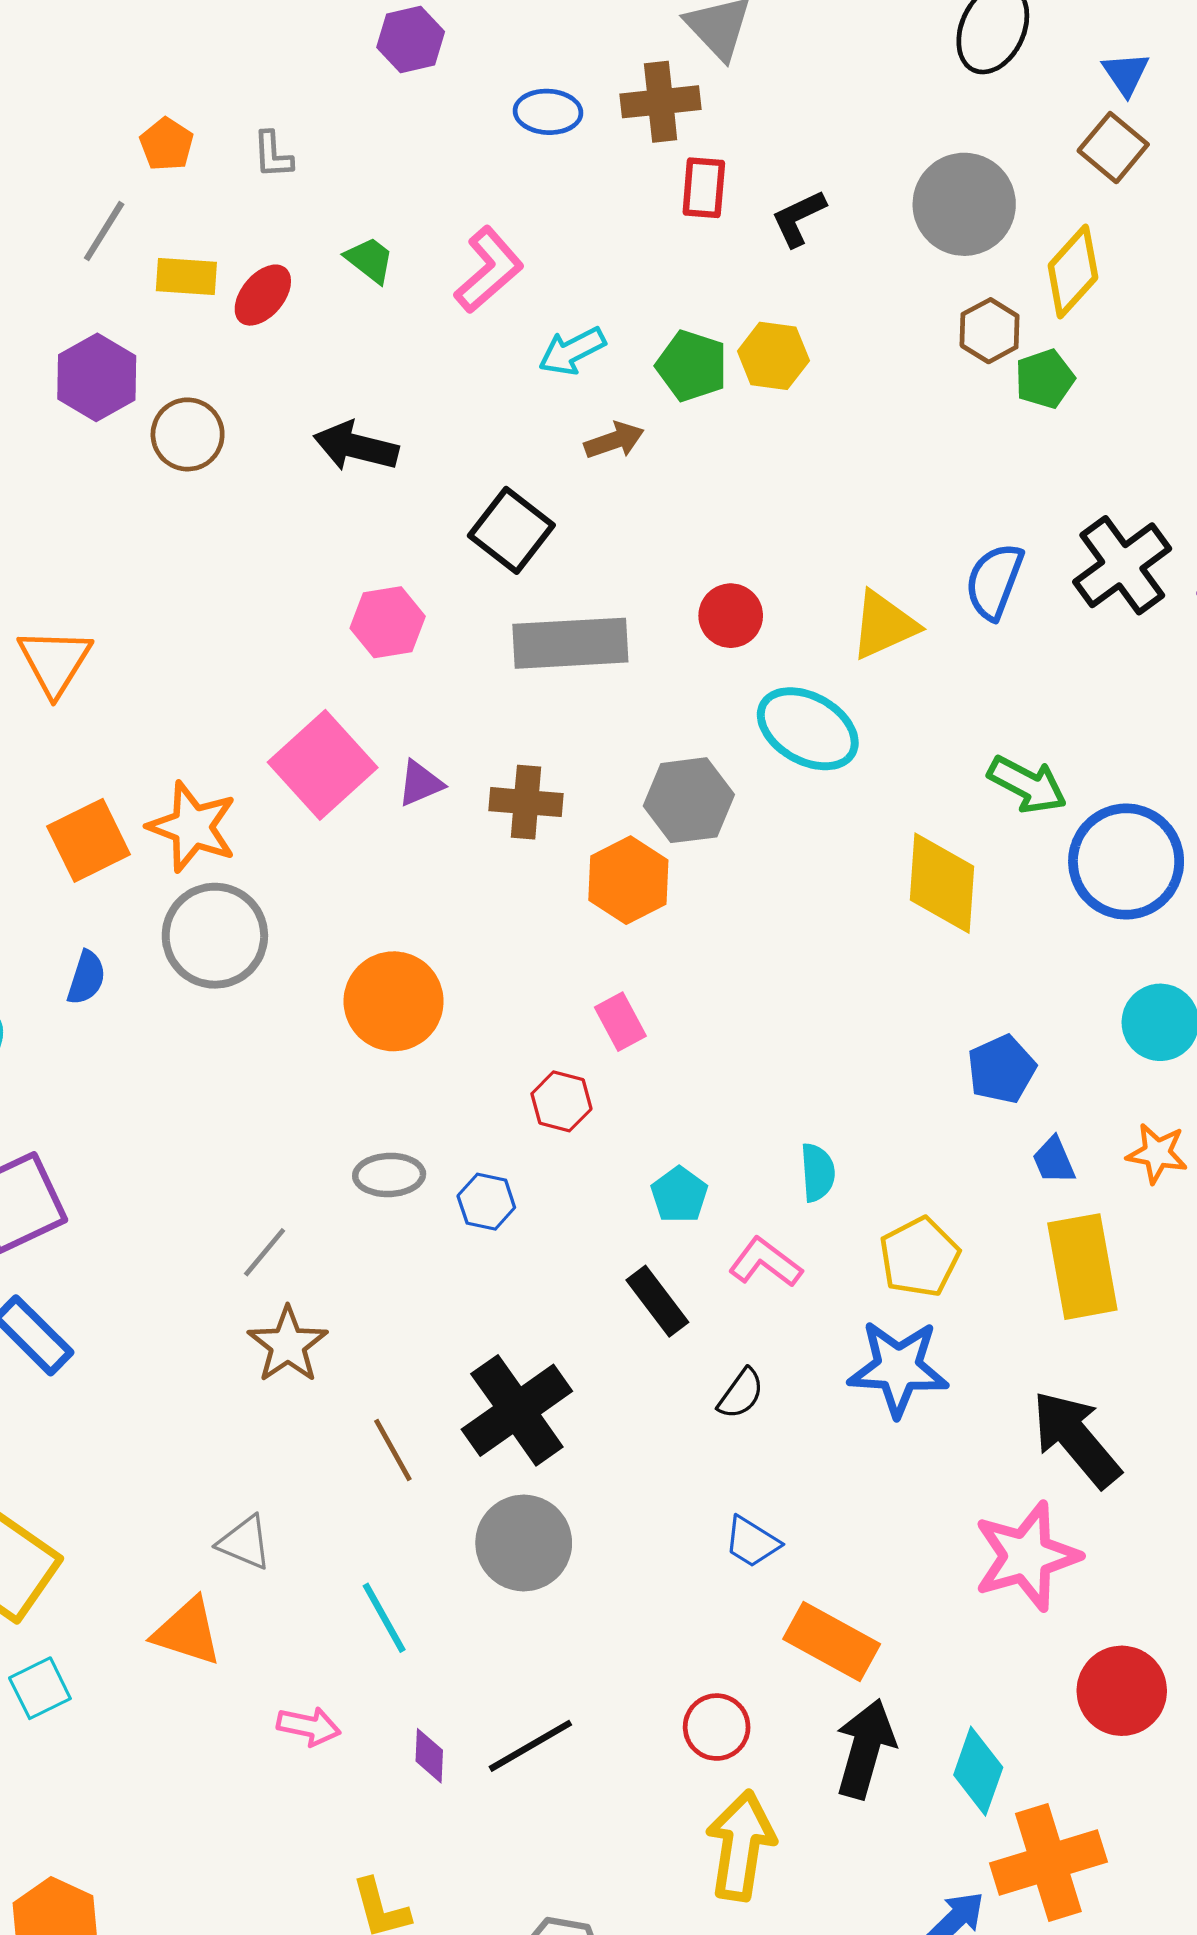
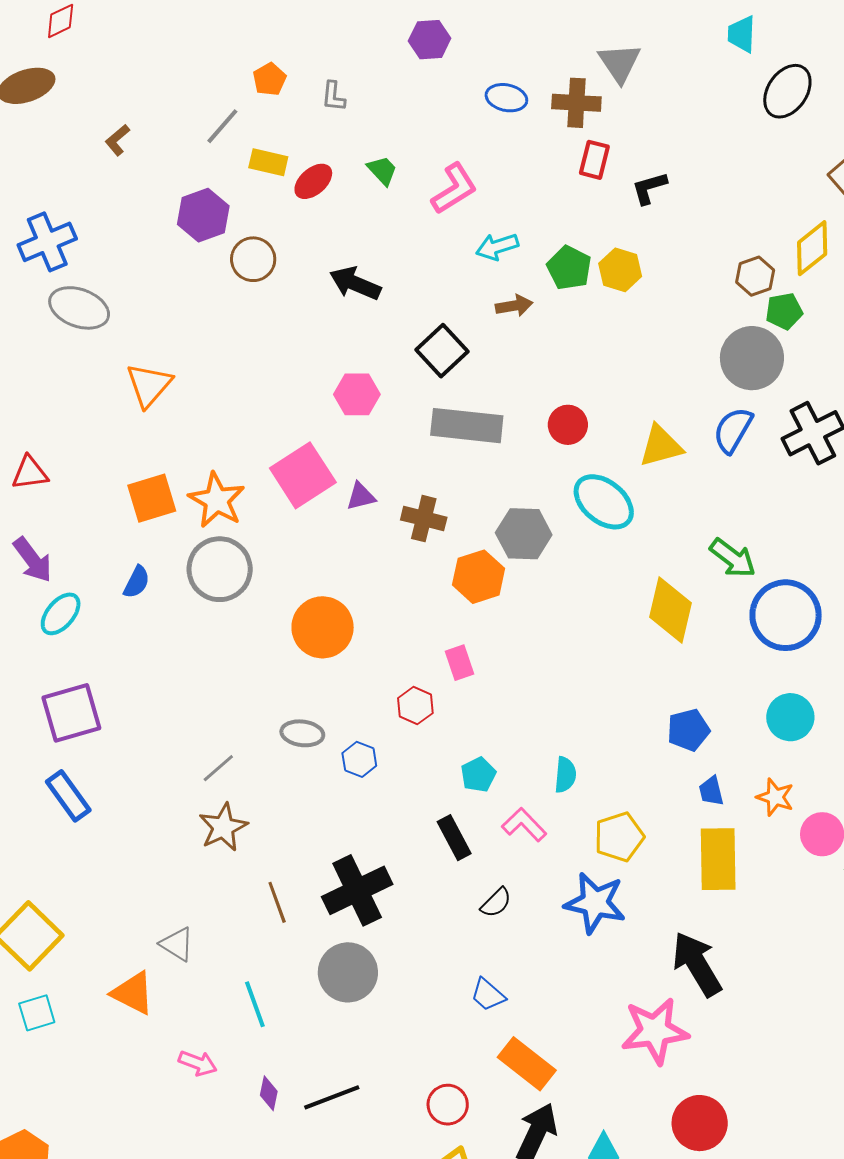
gray circle: (964, 204) -> (752, 358), moved

